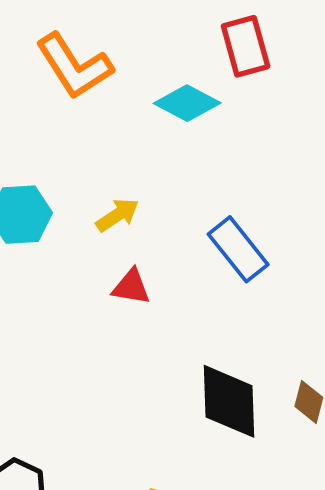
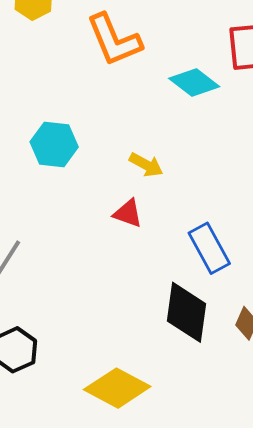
yellow arrow: (117, 215) -> (146, 165), moved, turned 52
blue rectangle: (238, 249) -> (209, 248), moved

